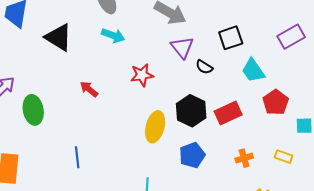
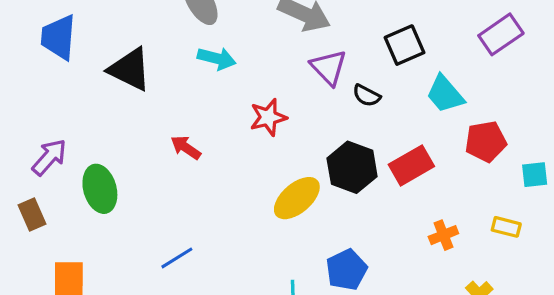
red pentagon: (276, 102) -> (486, 141), turned 30
yellow ellipse: (155, 127) -> (297, 198), turned 40
blue pentagon: (192, 155) -> (347, 270), moved
blue line: (77, 157) -> (177, 258), turned 70

